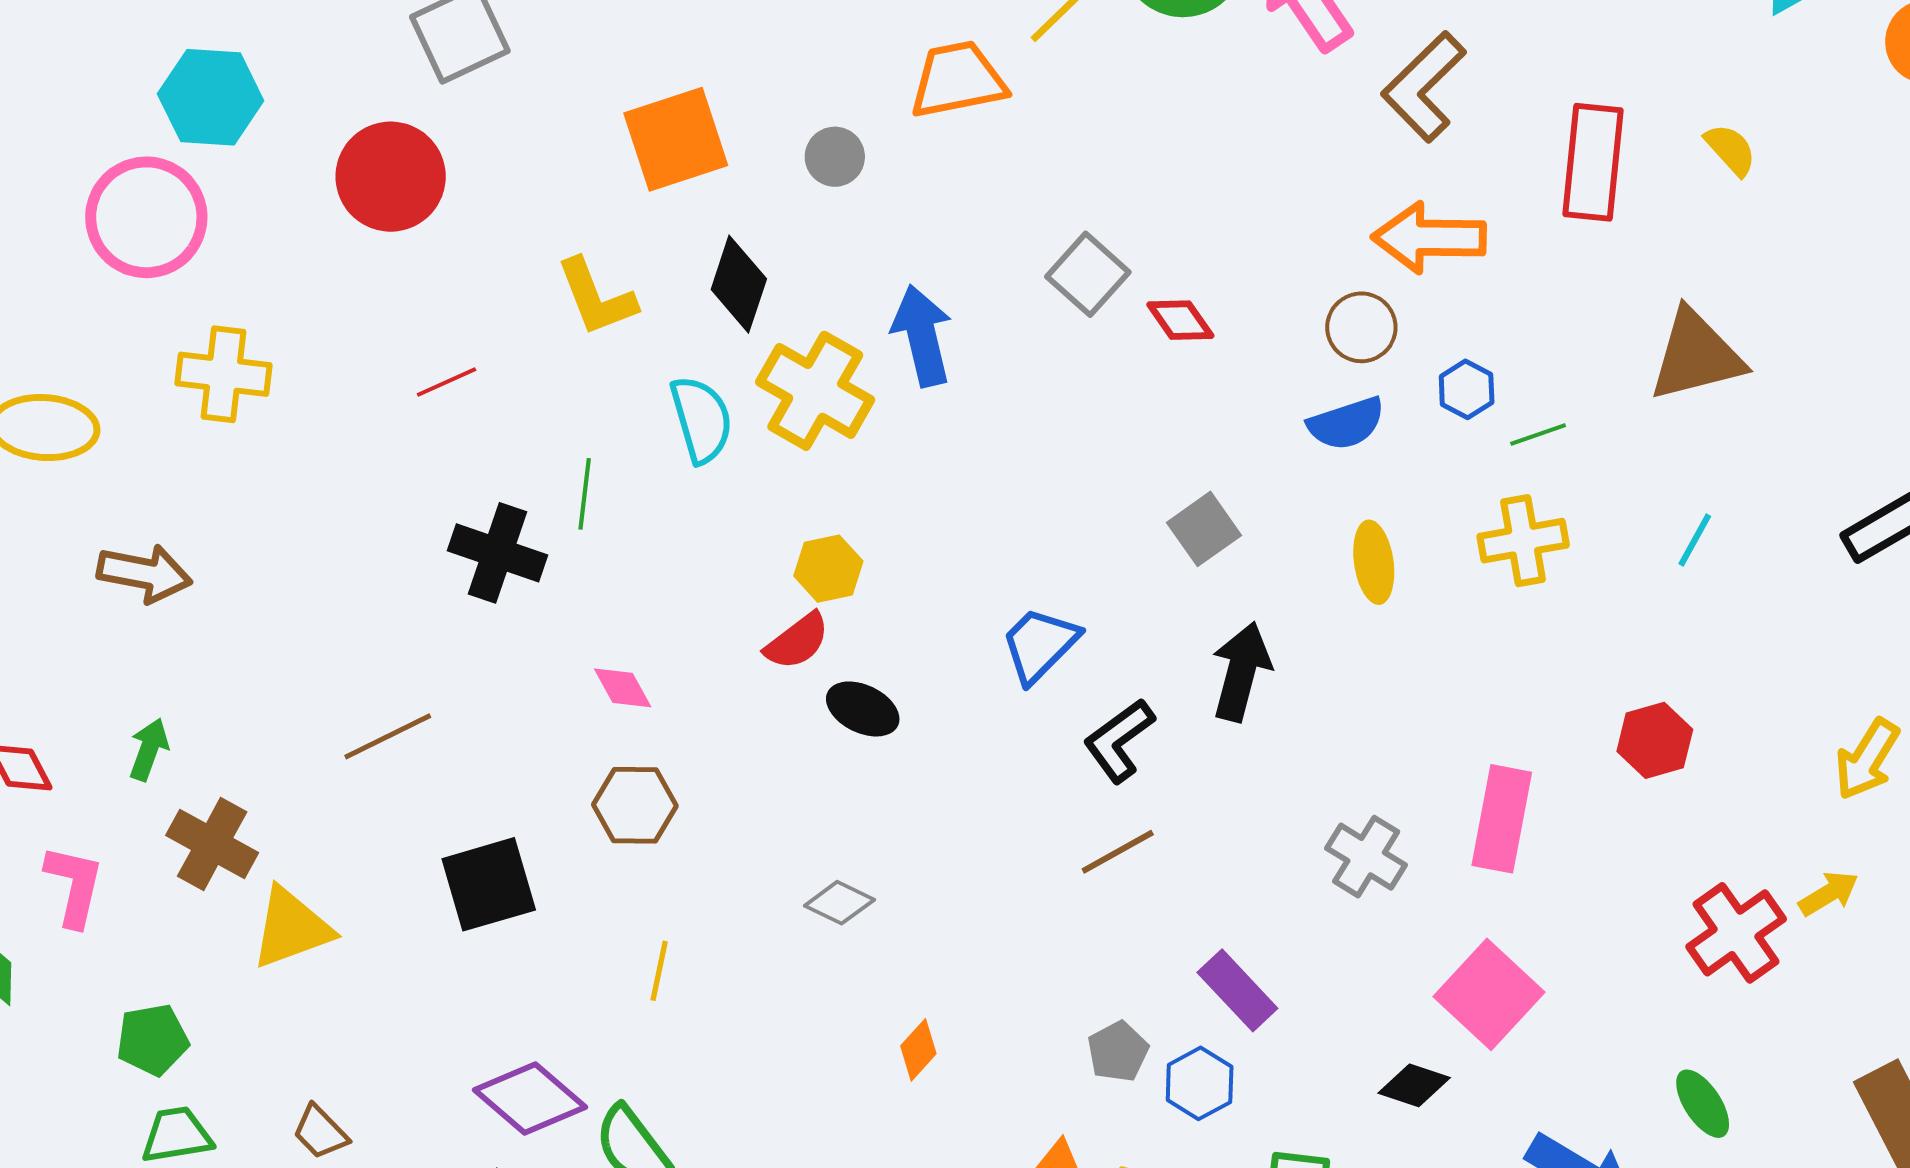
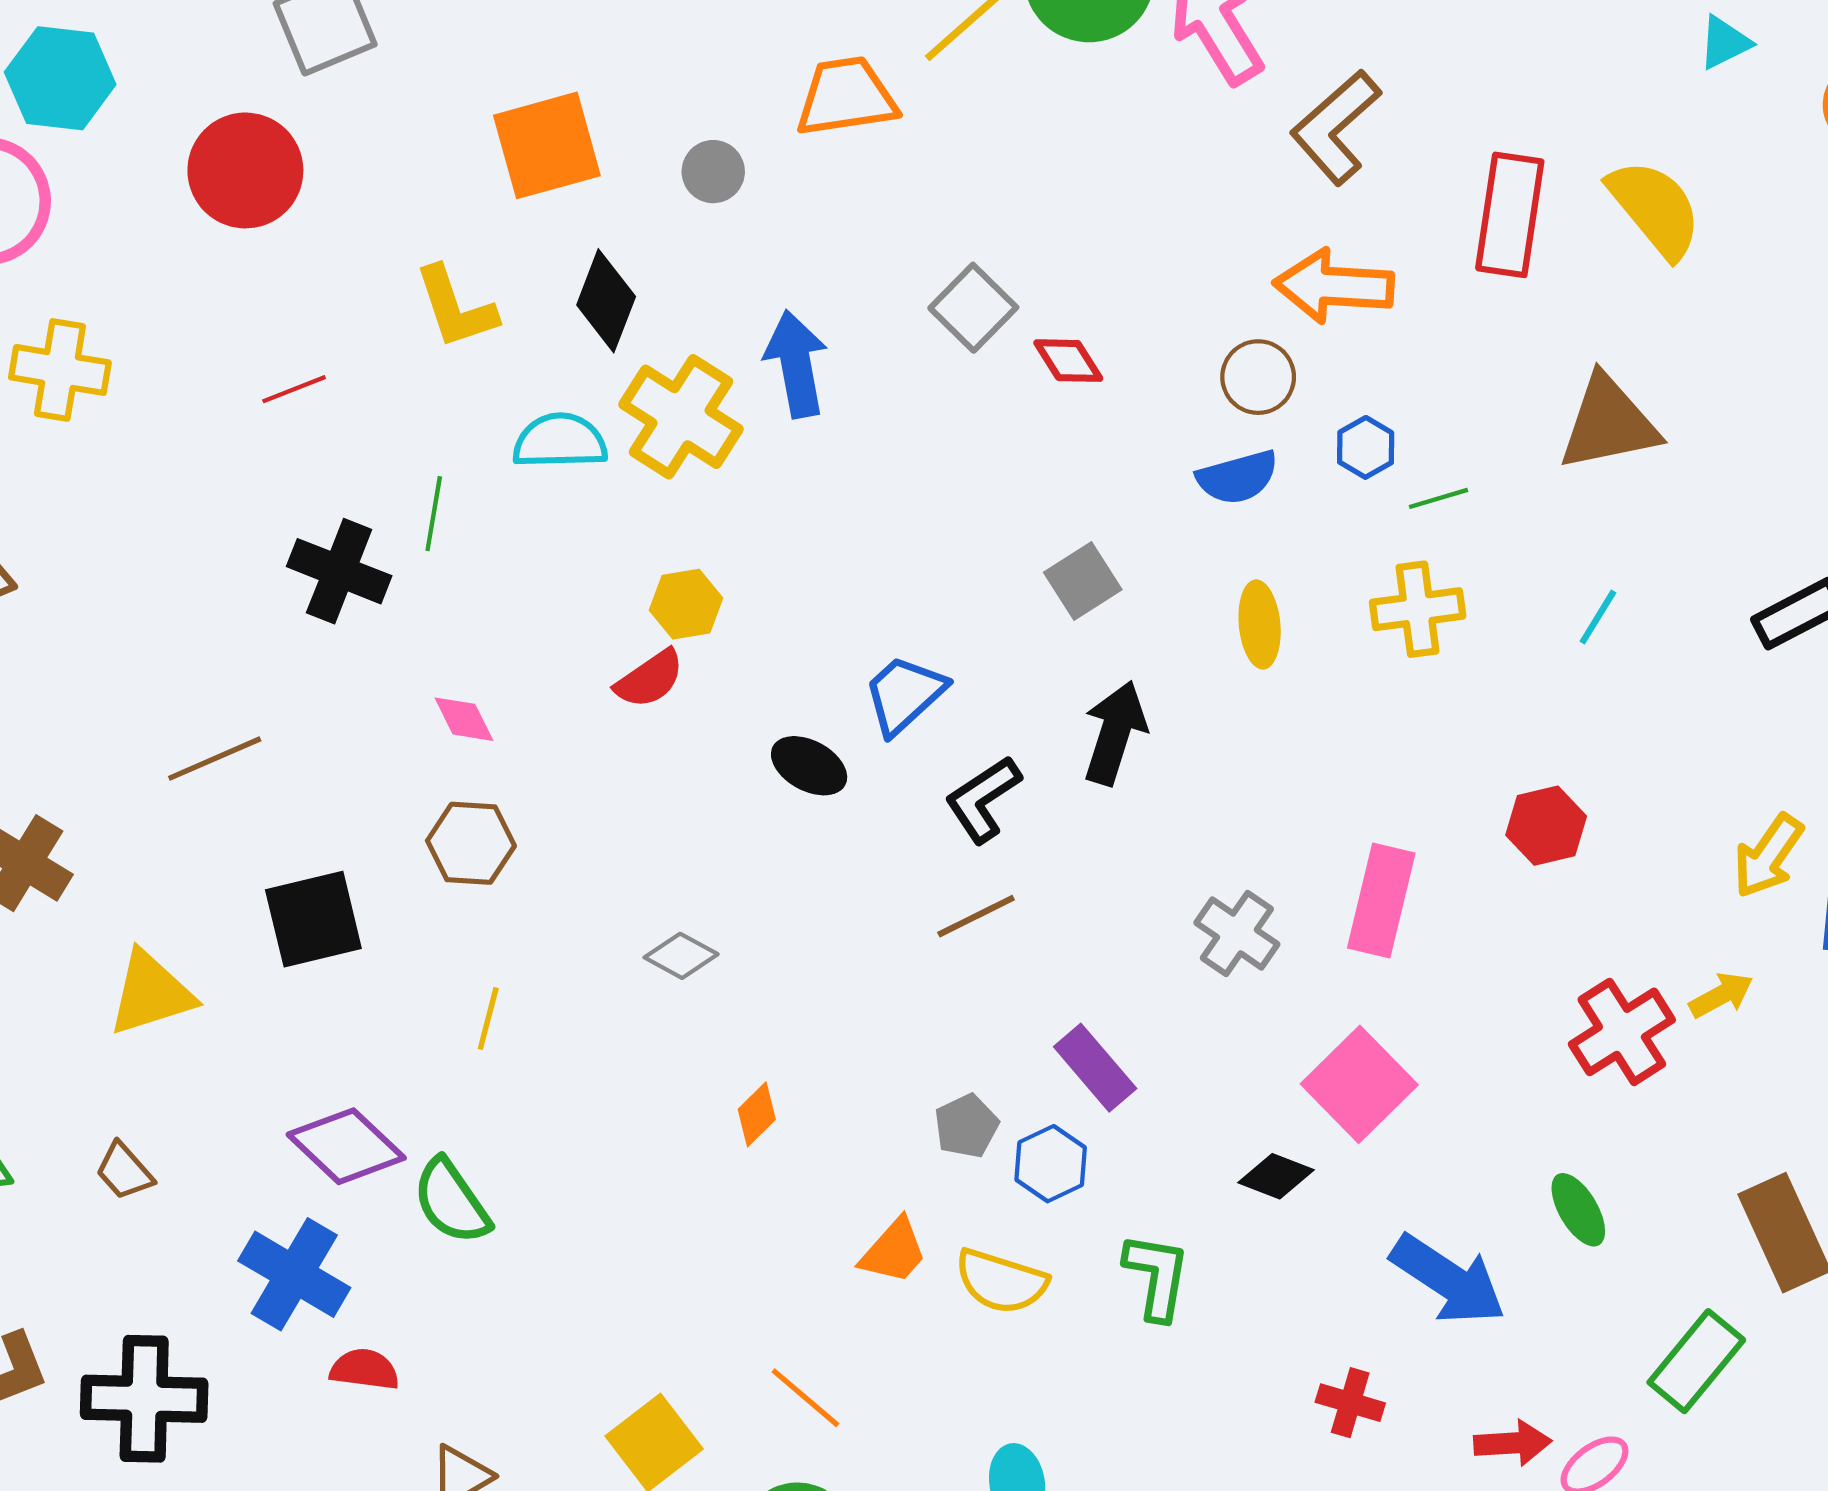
yellow semicircle: (1731, 150) -> (1655, 209), size x1.8
cyan semicircle: (701, 419) -> (560, 441), turned -78
black ellipse: (863, 709) -> (809, 766), moved
yellow triangle: (291, 928) -> (151, 993), moved

